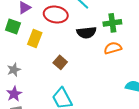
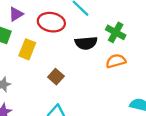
green cross: (112, 23) -> (116, 32), turned 36

